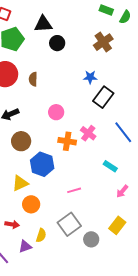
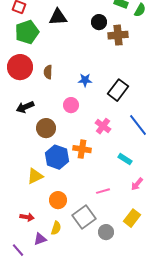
brown cross: (103, 42) -> (118, 35), turned 30
black circle: (57, 43) -> (99, 22), moved
blue star: (90, 77) -> (85, 80), moved
brown circle: (21, 141) -> (46, 128), moved
orange cross: (67, 141) -> (82, 149), moved
pink line: (74, 190) -> (103, 191), moved
orange circle: (31, 204) -> (58, 200), moved

